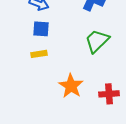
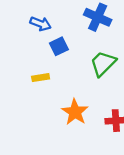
blue square: (41, 29) -> (59, 46), moved, turned -30

